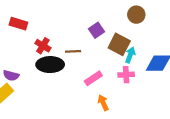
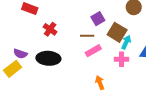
brown line: (73, 51) -> (87, 36), moved
black ellipse: (50, 65) -> (48, 58), moved
pink rectangle: (93, 78) -> (93, 51), moved

